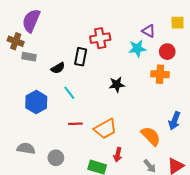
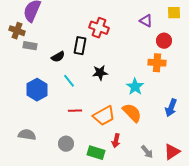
red cross: (100, 38) -> (99, 28), turned 30
cyan star: (137, 48) -> (135, 87), moved, turned -30
black star: (117, 85) -> (100, 73), moved
orange semicircle: (151, 136) -> (132, 113), moved
gray circle: (56, 158) -> (66, 144), moved

